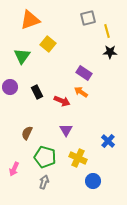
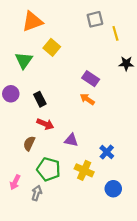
black star: (110, 52) -> (126, 64), moved
red arrow: (62, 101) -> (45, 124), moved
purple triangle: (66, 130) -> (71, 140), turned -48
blue cross: (108, 141) -> (107, 152), moved
blue circle: (93, 181) -> (113, 189), moved
gray arrow: (44, 182) -> (37, 193), moved

